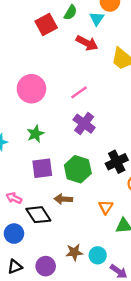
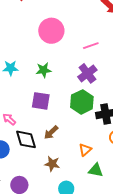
green hexagon: (78, 169) -> (82, 102), moved
brown arrow: (63, 199) -> (51, 132), turned -63
brown star: (74, 252) -> (52, 164), moved

